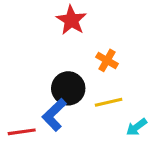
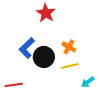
orange cross: (107, 60) -> (69, 47), moved
blue L-shape: (54, 115) -> (27, 48), moved

